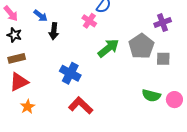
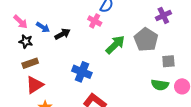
blue arrow: (41, 16) -> (43, 27), moved
black arrow: (54, 31) -> (62, 34), turned -119
gray square: (163, 59) -> (168, 61), moved

